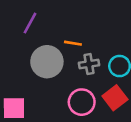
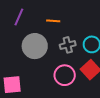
orange line: (73, 43) -> (53, 21), moved

